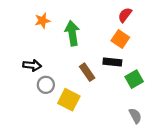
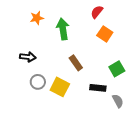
red semicircle: (125, 15) -> (97, 12), moved
black rectangle: (112, 62) -> (98, 88), moved
gray circle: (46, 85) -> (38, 82), moved

